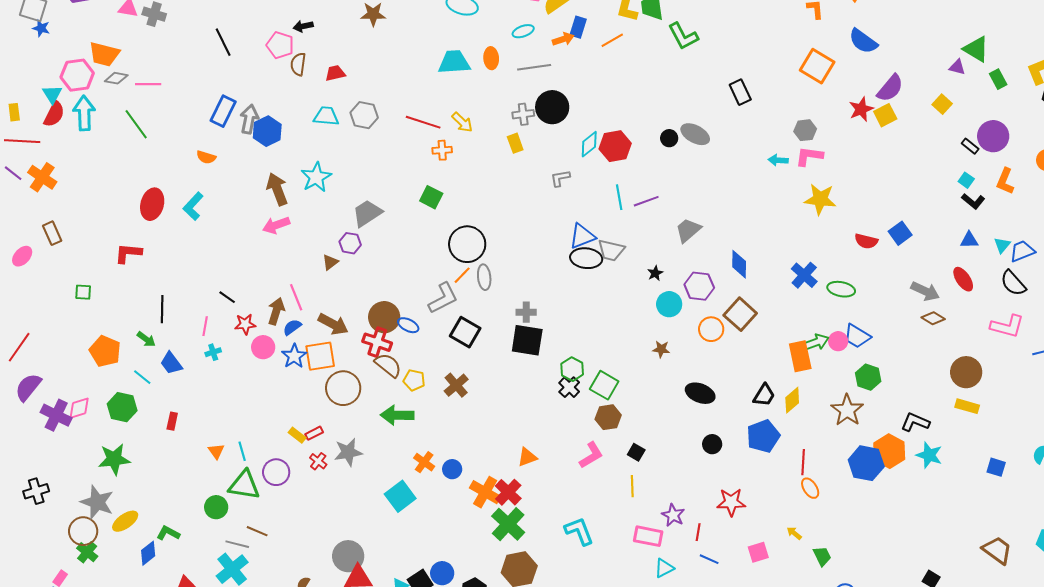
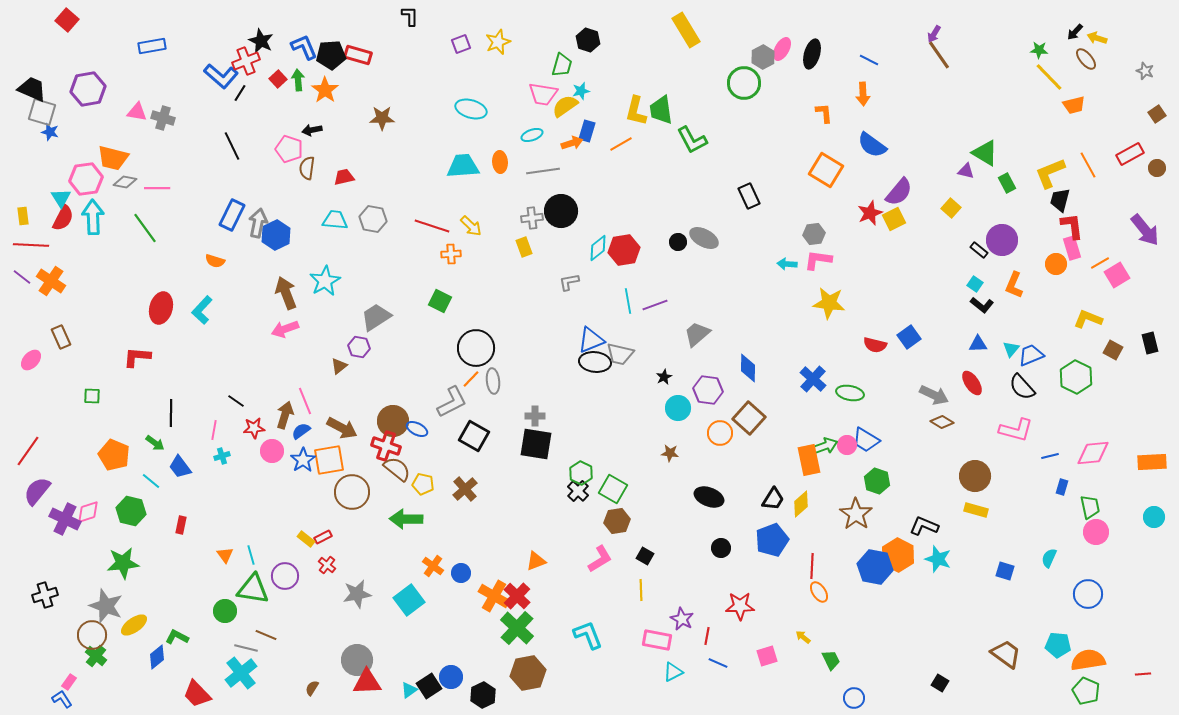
gray star: (348, 452) -> (357, 594), moved

